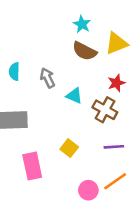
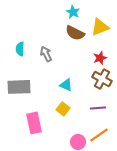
cyan triangle: (74, 96) -> (66, 85), moved
brown cross: (105, 110) -> (102, 79), moved

